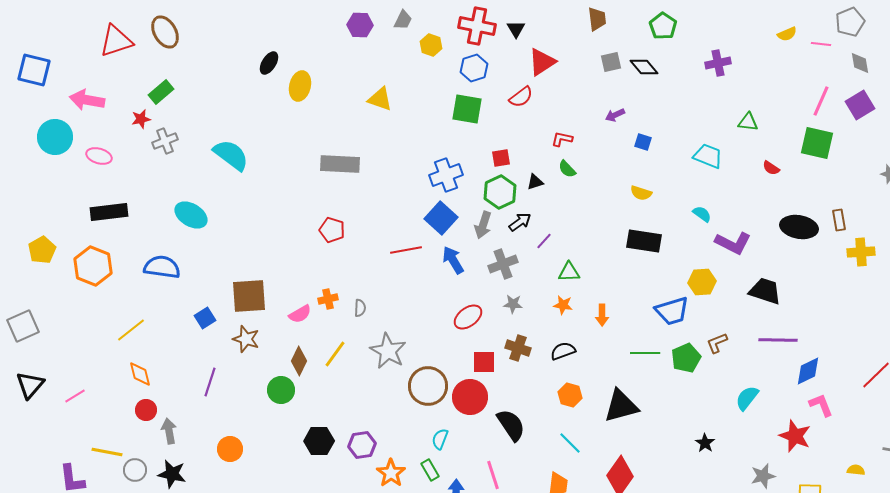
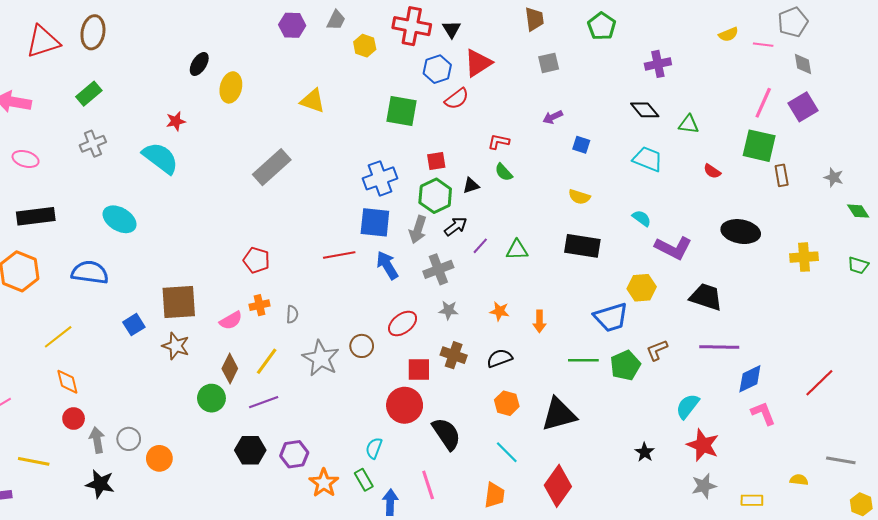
brown ellipse: (165, 32) -> (93, 32), turned 40
black diamond: (644, 67) -> (645, 110), moved
blue hexagon: (474, 68) -> (437, 69), moved
red star: (141, 119) -> (176, 121), moved
gray rectangle: (340, 164) -> (272, 167), turned -45
blue square: (441, 218) -> (375, 222), turned -36
brown rectangle: (839, 220) -> (782, 175), moved
red pentagon: (332, 230) -> (256, 260), moved
green triangle: (569, 272) -> (517, 250), moved
purple line: (210, 382) -> (264, 402), moved, turned 52
brown circle: (428, 386) -> (362, 346), moved, size x0.6
red star: (795, 436) -> (703, 445), moved
gray circle: (135, 470) -> (129, 439), moved

